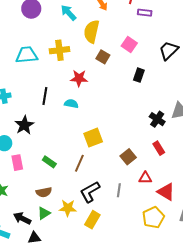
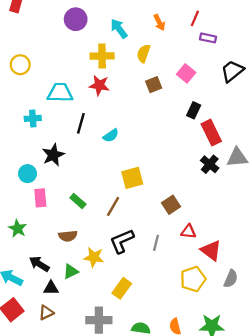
yellow semicircle: (92, 31) -> (143, 53), size x0.7
yellow cross: (59, 50) -> (102, 56), moved
black trapezoid: (169, 50) -> (232, 71), moved
cyan trapezoid: (27, 55) -> (60, 93), moved
brown square: (103, 57) -> (154, 85), turned 32
red star: (79, 78) -> (99, 85), moved
cyan semicircle: (71, 104) -> (111, 136), turned 128
red rectangle: (159, 148) -> (211, 133), moved, size x1.5
green triangle: (44, 213) -> (71, 271), moved
yellow rectangle: (92, 220) -> (122, 288), moved

